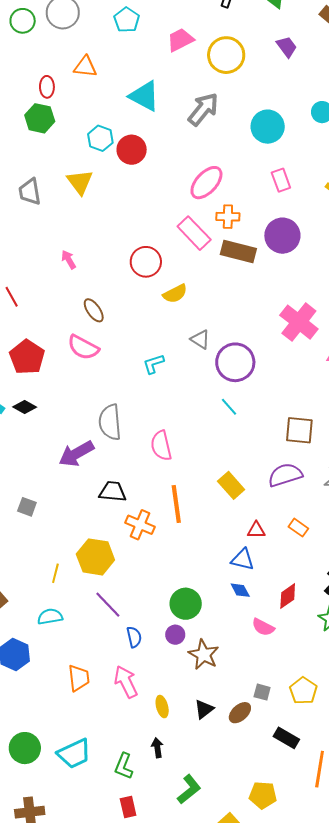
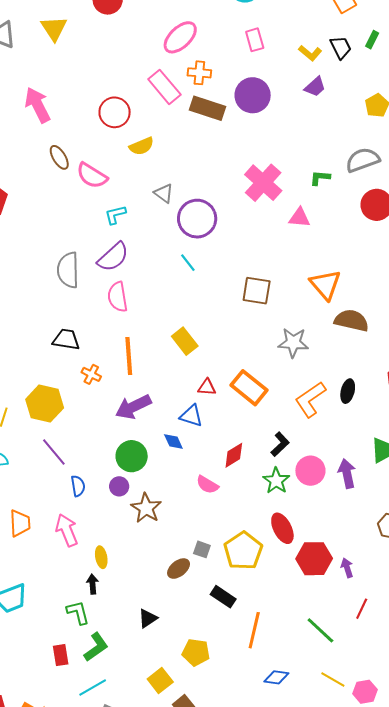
pink arrow: (69, 260) -> (38, 105), size x1.8
pink semicircle: (83, 347) -> (92, 176), moved
purple arrow: (76, 454) -> (133, 407), moved
purple semicircle: (285, 475) -> (113, 257), moved, turned 152
orange cross: (140, 525) -> (91, 374), size x0.7
orange rectangle: (298, 528) -> (249, 388), size x1.8
blue diamond: (240, 590) -> (173, 441), moved
yellow pentagon: (303, 691) -> (243, 551), size x1.4
black triangle: (204, 709) -> (148, 618), moved
black arrow: (157, 748) -> (93, 584), moved
green L-shape: (124, 766) -> (78, 612), moved, turned 140
green L-shape: (189, 789) -> (96, 647), moved

